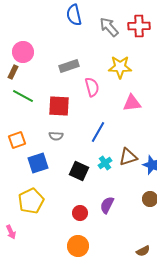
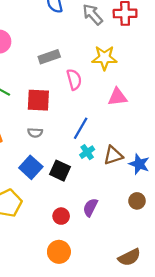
blue square: (38, 163) -> (31, 167), moved, turned -30
cyan cross: (105, 163) -> (87, 152), moved
brown semicircle: (143, 251) -> (129, 257), size x1.5

